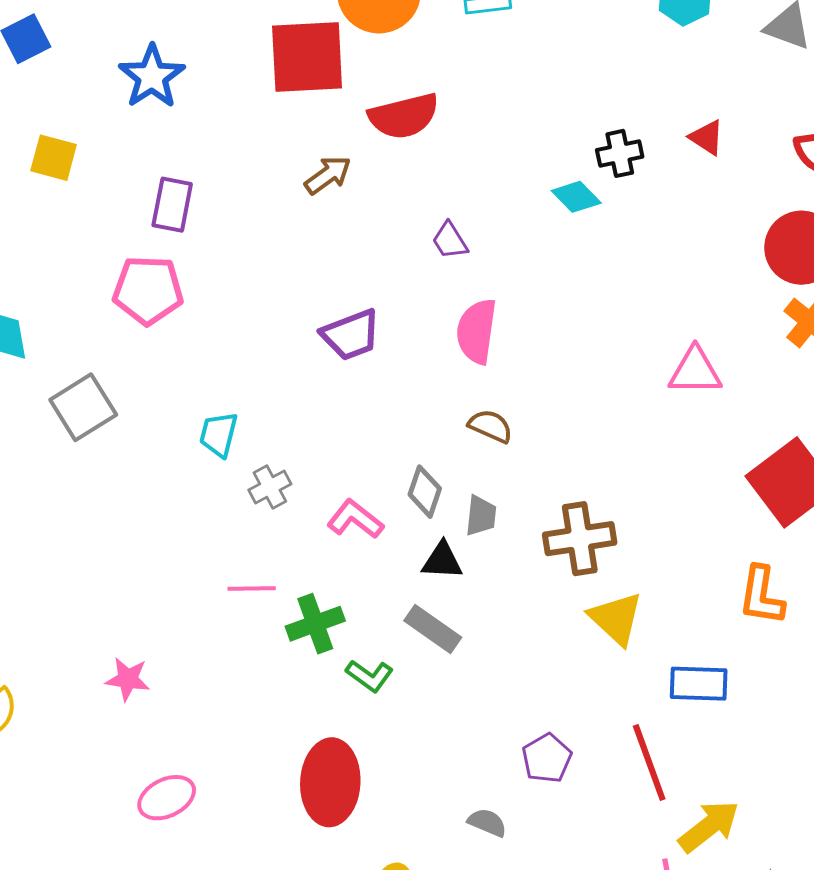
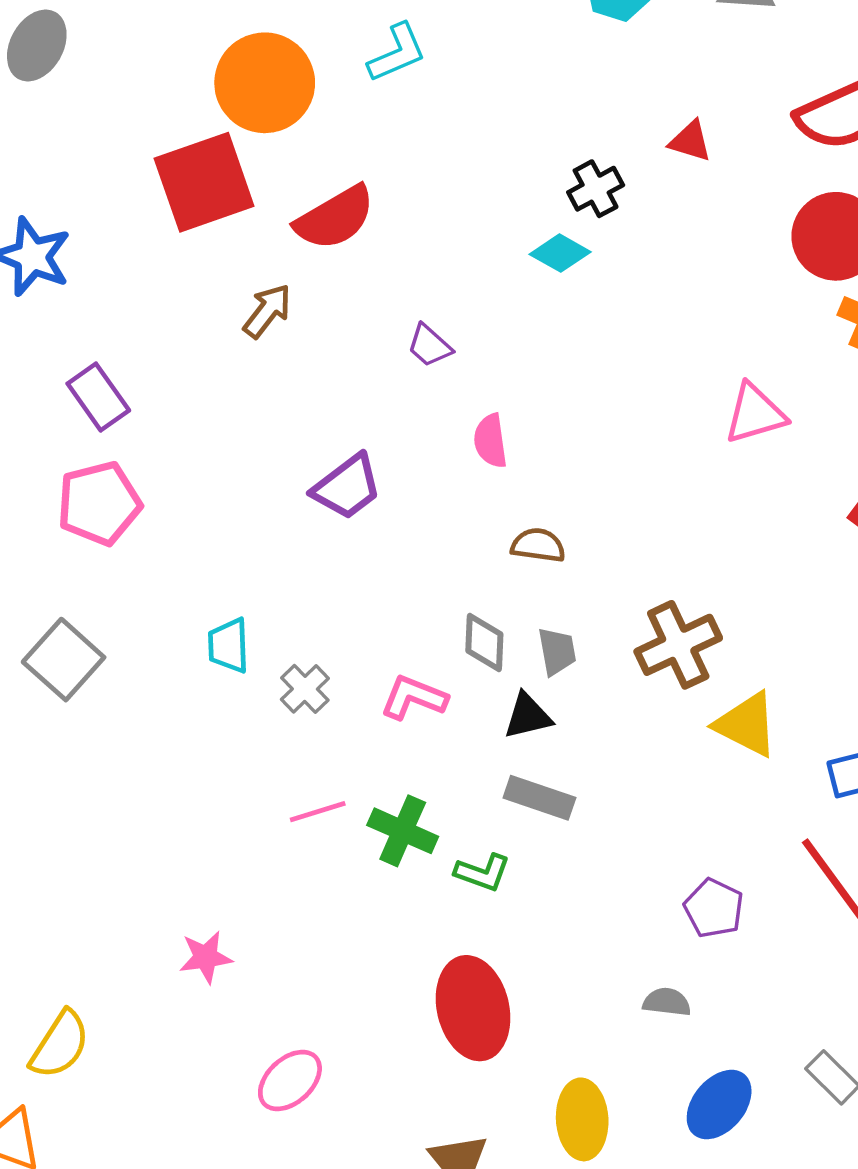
purple rectangle: (172, 205) -> (98, 397), turned -30
pink semicircle: (477, 331) -> (490, 441), size x0.7
green cross: (315, 624) -> (403, 831), turned -30

